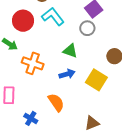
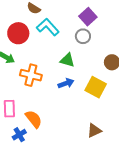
orange semicircle: (56, 102) -> (34, 119), moved
blue cross: (31, 118) -> (19, 135), moved, turned 32

